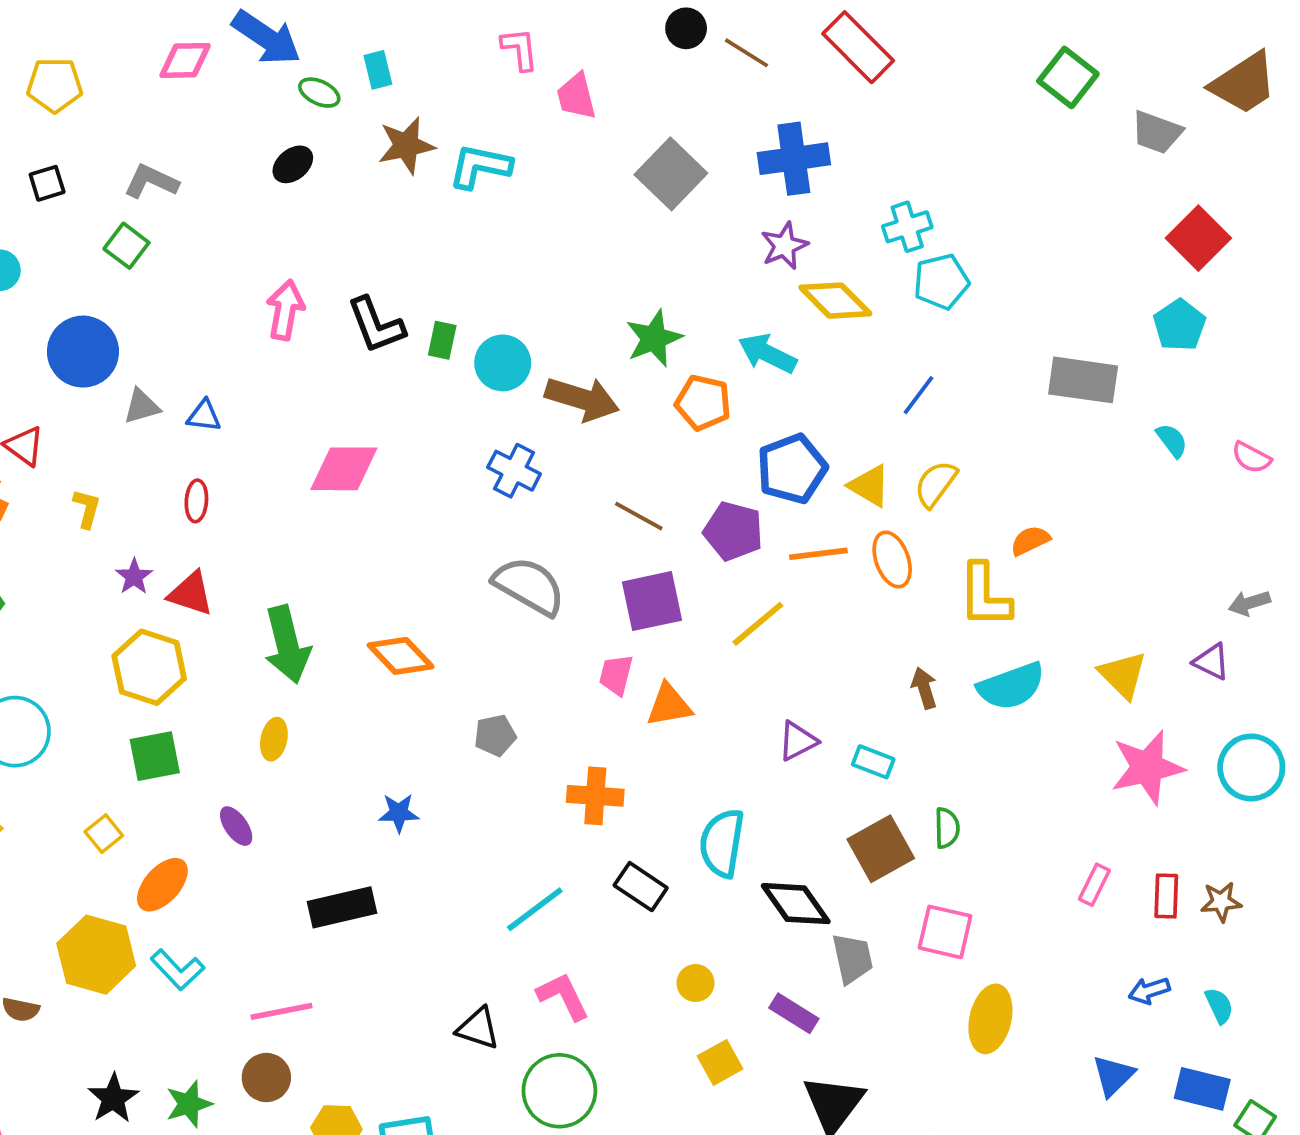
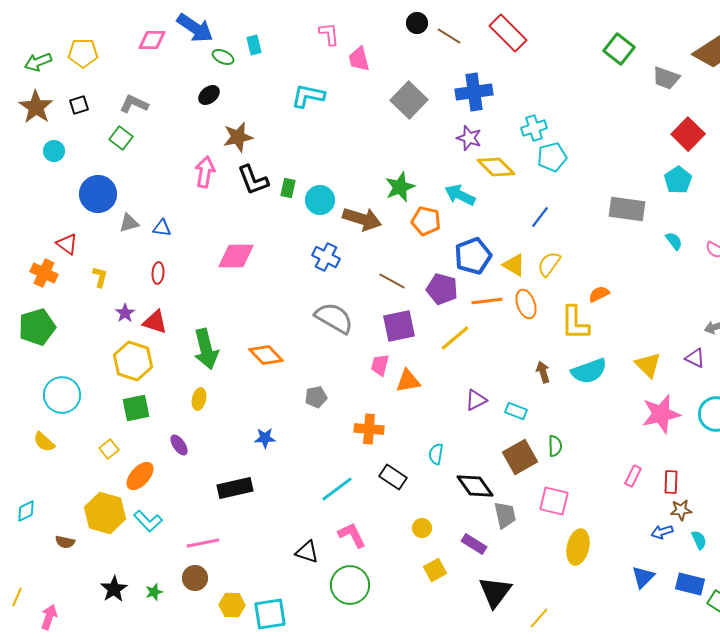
brown star: (406, 146) -> (238, 137), moved
purple star: (784, 246) -> (469, 138), turned -30
cyan semicircle: (722, 843) -> (436, 454), size x0.6
brown star: (1221, 902) -> (681, 510), moved
green star: (189, 1104) -> (154, 592), size x0.7

